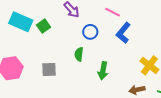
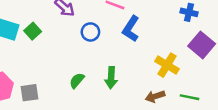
green semicircle: (79, 54) -> (77, 81), moved, turned 40
gray square: (49, 69) -> (30, 93), moved

